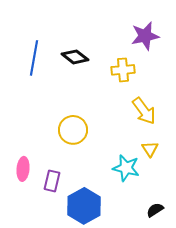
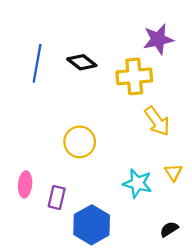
yellow cross: (123, 70) -> (134, 76), size x1.4
yellow triangle: (150, 149) -> (173, 172), moved

